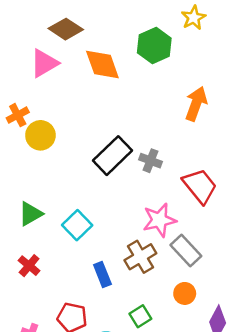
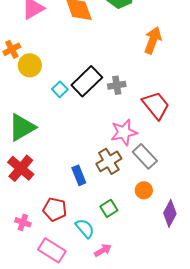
gray cross: (151, 161) -> (117, 85), turned -30
green triangle: (30, 214) -> (22, 127), size x1.4
cyan square: (77, 225) -> (60, 89), moved, size x0.7
red cross: (29, 266) -> (21, 168), size x1.5

